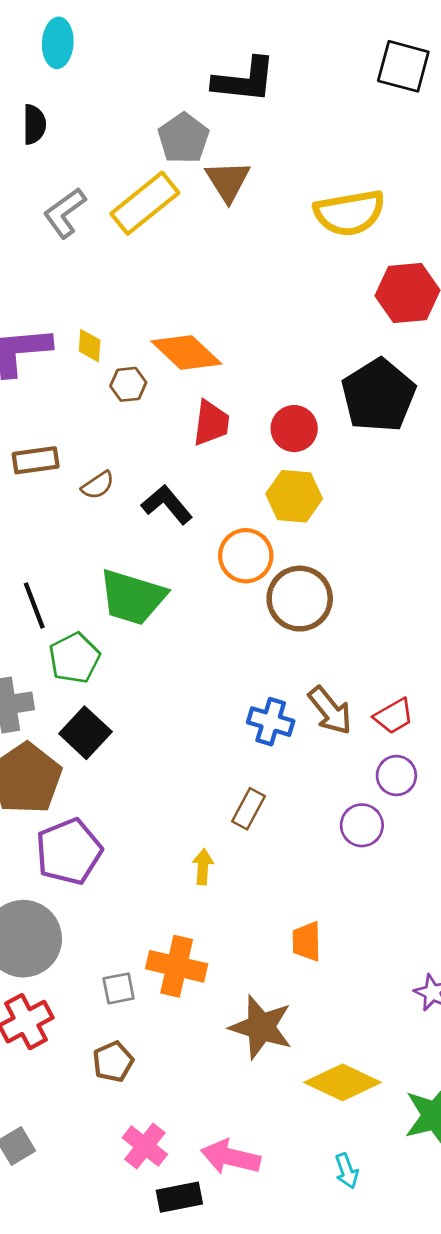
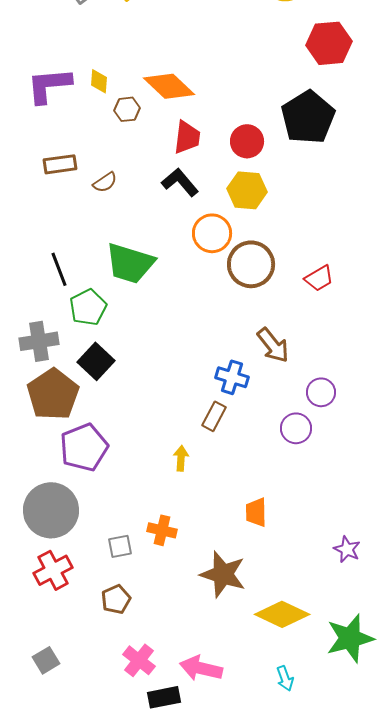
black L-shape: (167, 505) -> (180, 182), moved
red trapezoid: (394, 716) -> (319, 278), moved
blue cross: (271, 722) -> (232, 377), moved
orange cross: (177, 966) -> (162, 530), size x0.7

